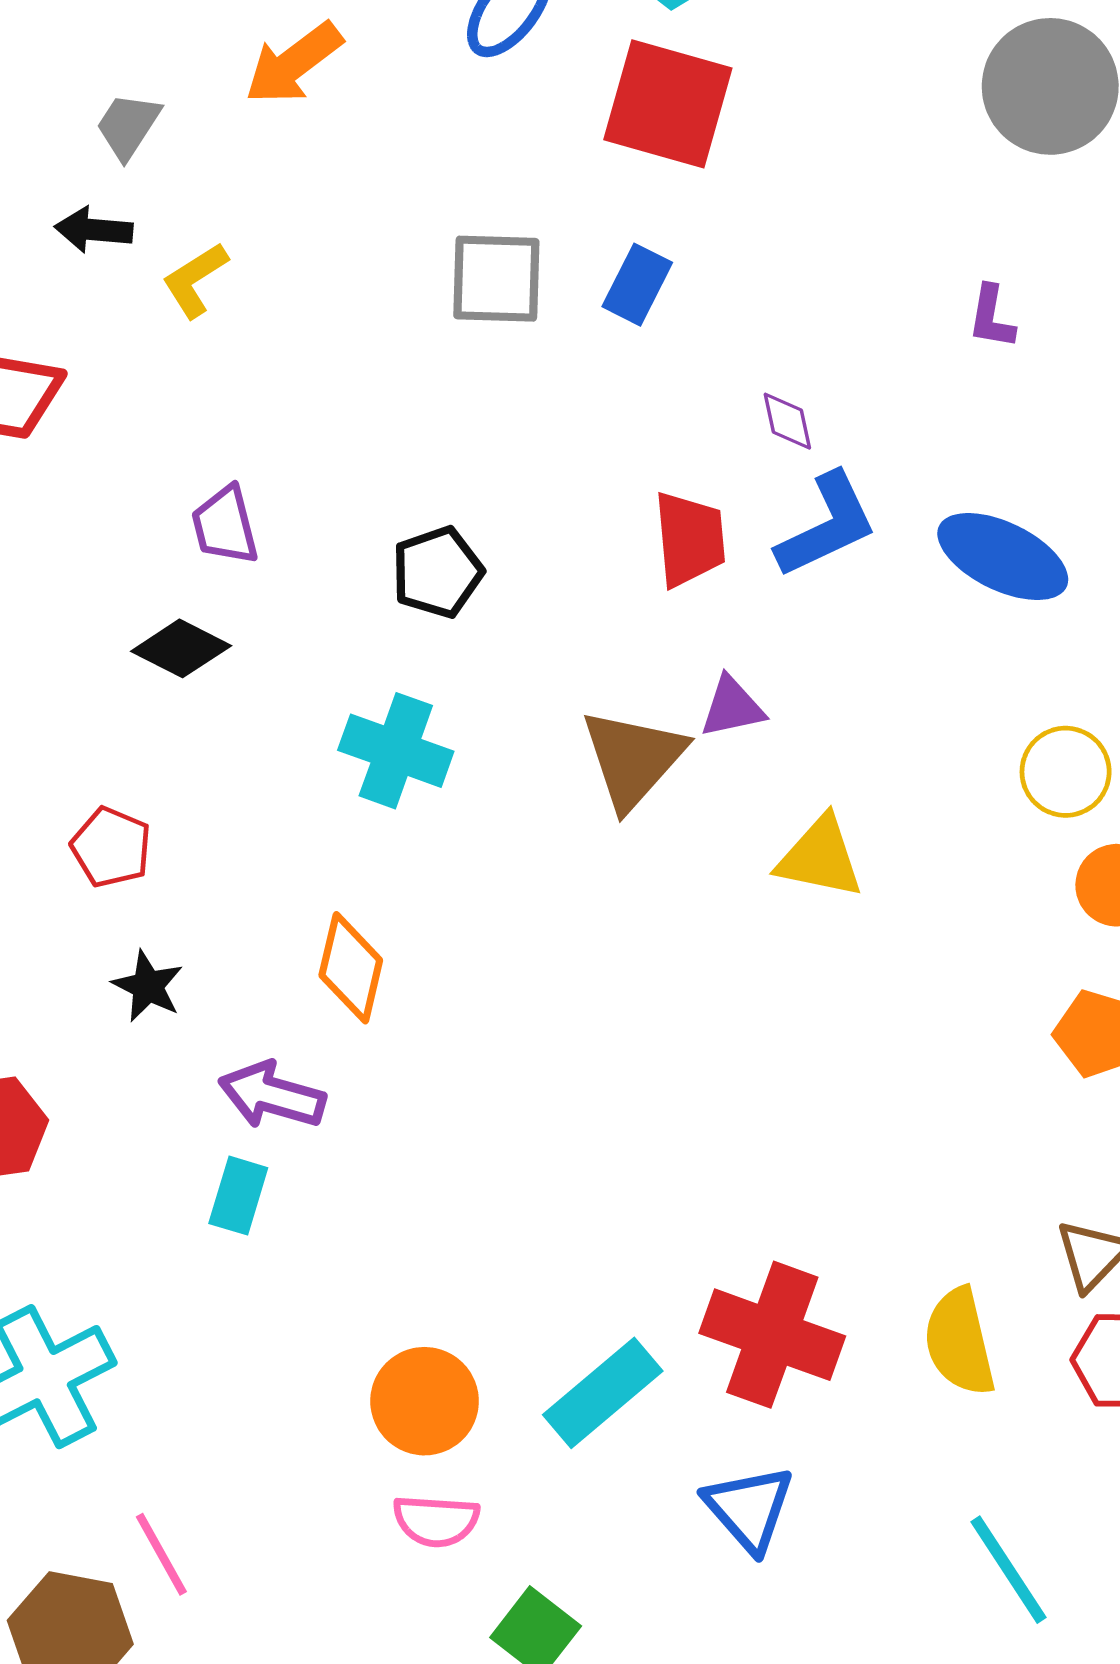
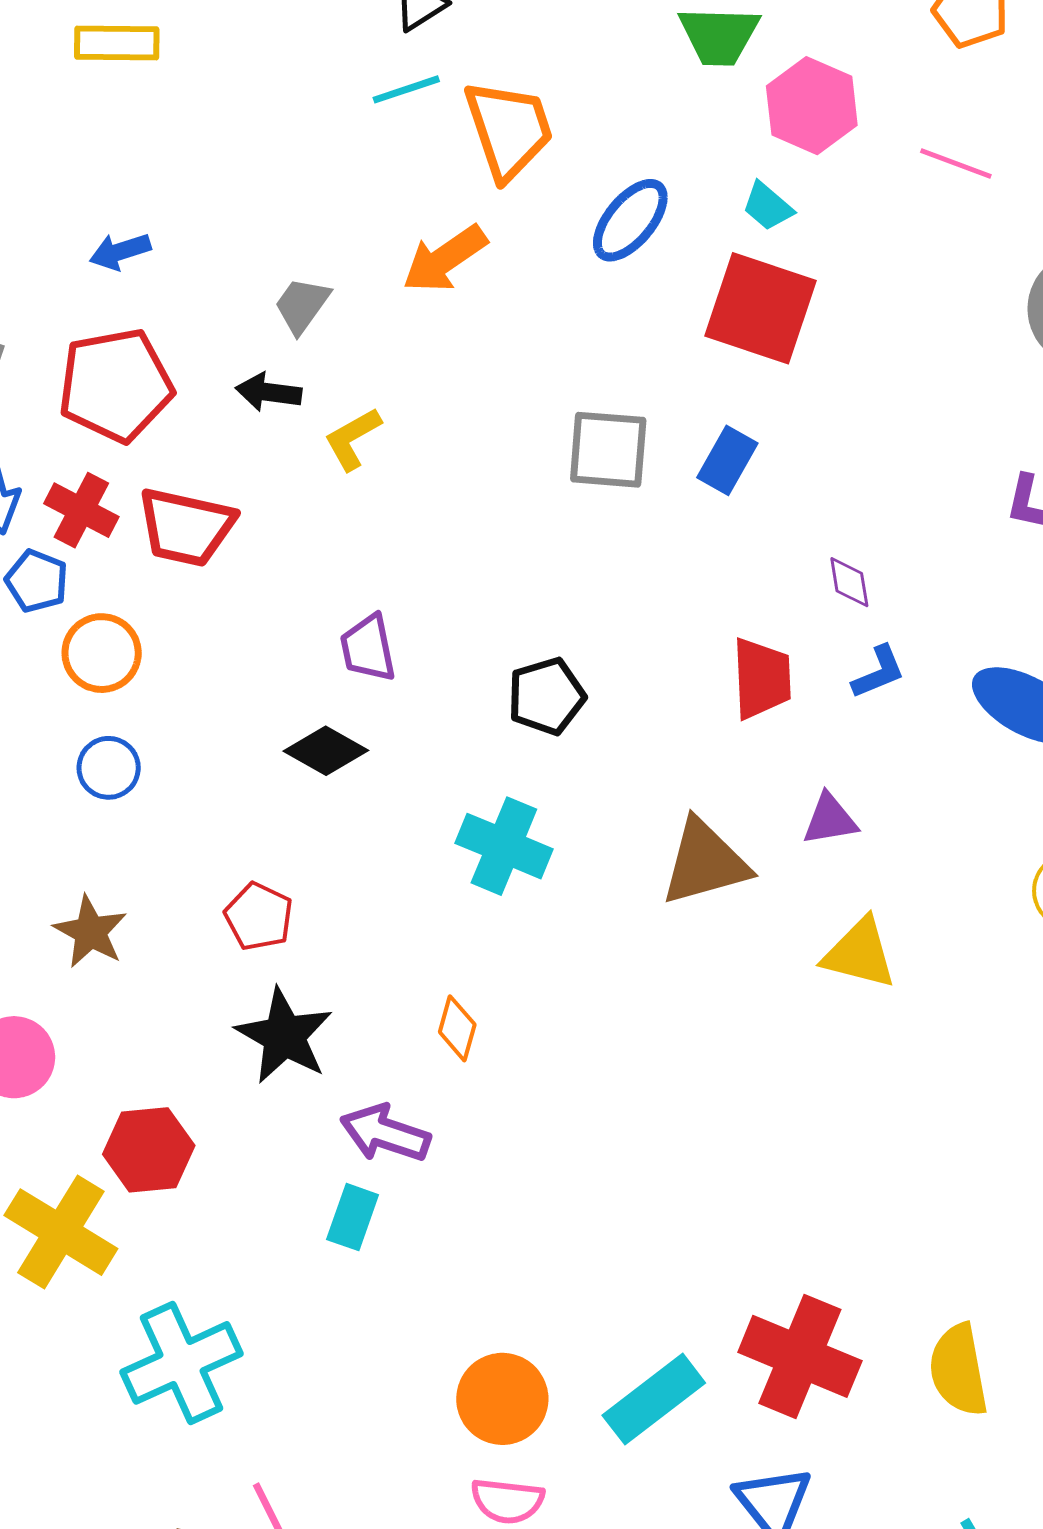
blue L-shape: (827, 525) -> (878, 672), size x0.6
purple triangle: (732, 707) -> (830, 819), moved
brown triangle: (633, 759) -> (705, 862), turned 30
orange diamond: (351, 968) -> (457, 1028), size x0.7
black star: (148, 986) -> (284, 1036), size x1.6

